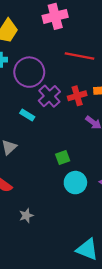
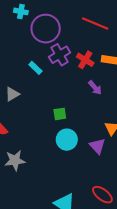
red cross: (77, 96) -> (85, 60), turned 36
gray star: (26, 216) -> (15, 160), size x1.5

